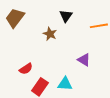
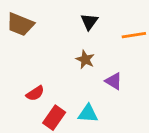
brown trapezoid: (15, 18) -> (20, 24), turned -105
brown star: (50, 34) -> (85, 60), moved

